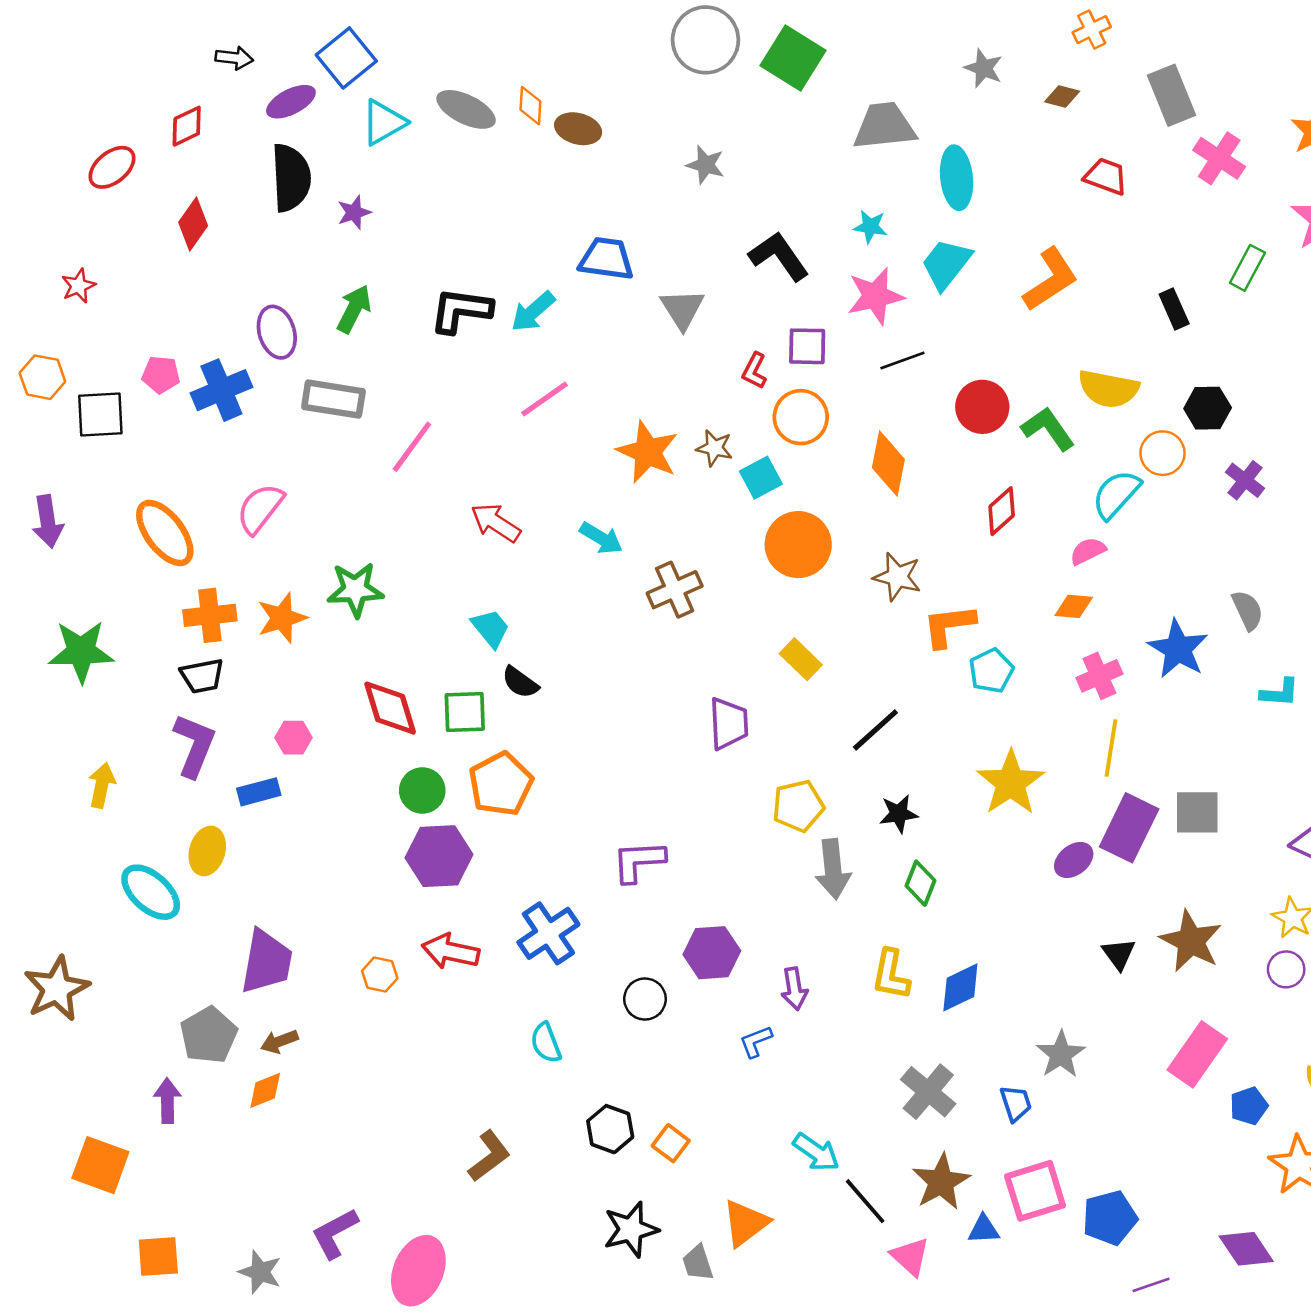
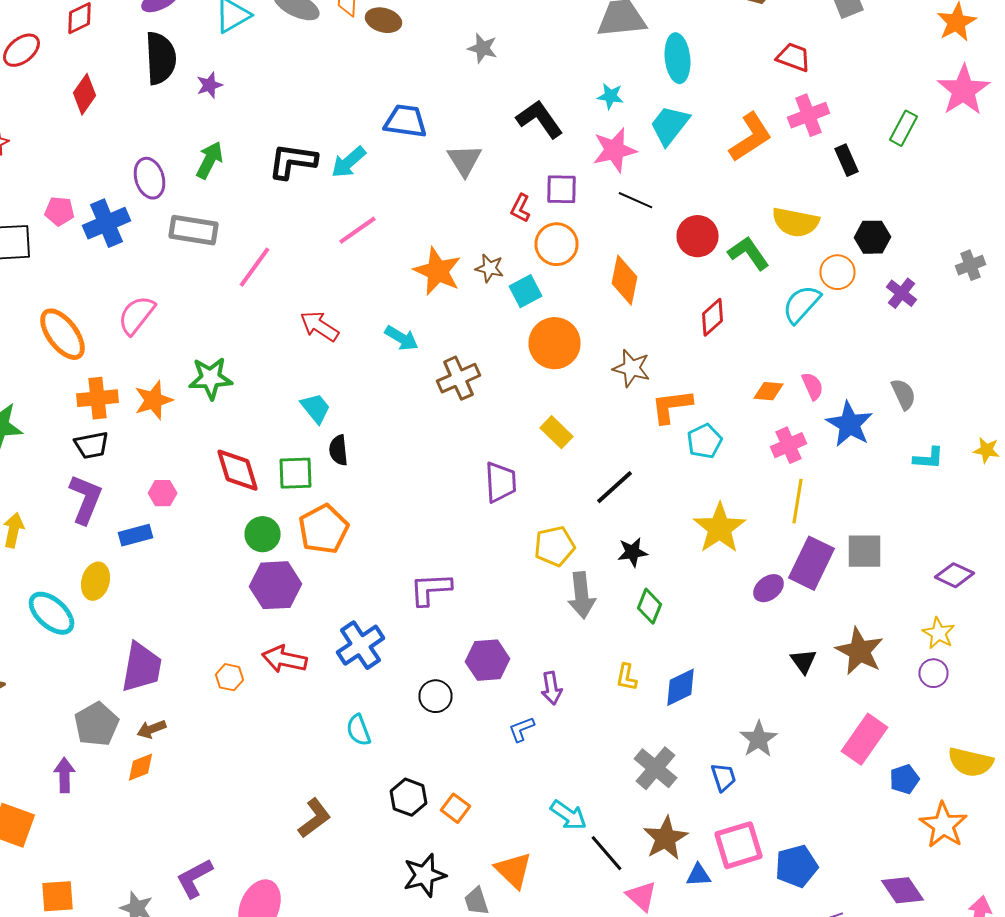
pink cross: (1219, 158) -> (808, 115), moved, turned 36
black line: (902, 360) -> (636, 200), turned 44
pink semicircle: (1088, 551) -> (812, 386), moved, turned 92
black semicircle: (520, 682) -> (338, 450), turned 48
yellow L-shape: (891, 975) -> (626, 677), size x0.7
orange triangle: (745, 1223) -> (514, 870), turned -39

